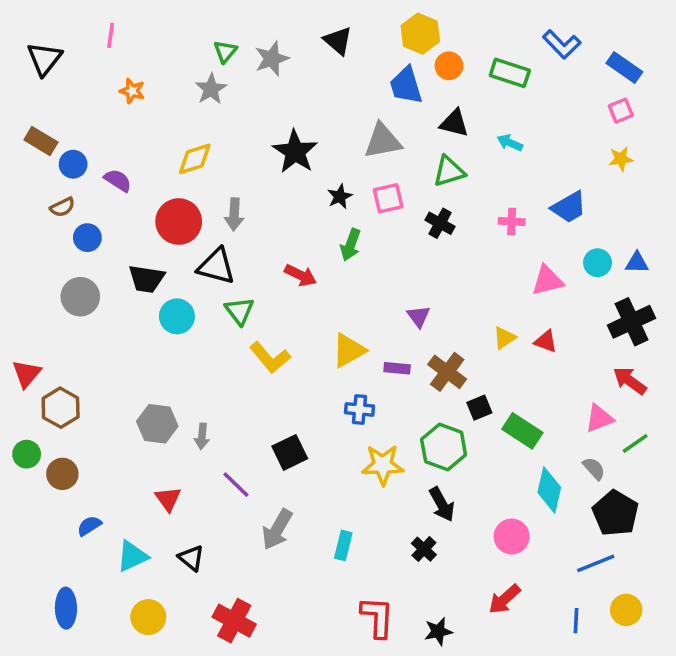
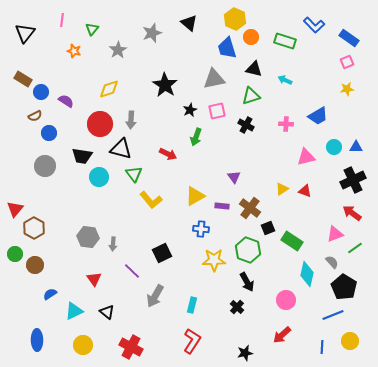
green triangle: (225, 51) -> (92, 29), moved
red L-shape: (377, 617) -> (192, 341), moved, turned 30

